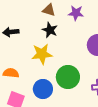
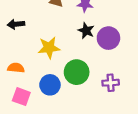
black star: (50, 30) -> (86, 31), moved

